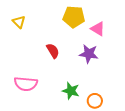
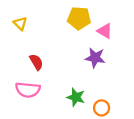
red semicircle: (53, 51) -> (36, 62), moved

